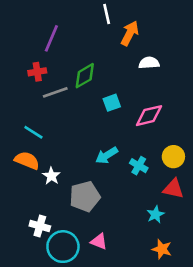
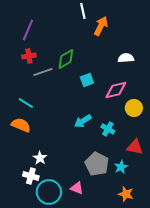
purple line: (51, 38) -> (28, 30), moved
white semicircle: (149, 63) -> (126, 58), moved
yellow circle: (173, 157) -> (134, 108), moved
white star: (51, 176) -> (40, 158), moved
gray pentagon: (85, 196) -> (97, 164), moved, turned -30

